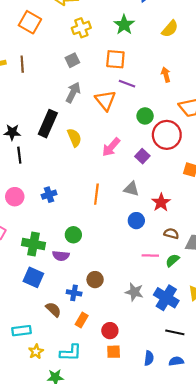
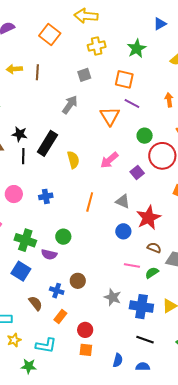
gray arrow: (73, 92) -> (70, 105), moved
black rectangle: (48, 124) -> (47, 143), moved
yellow semicircle: (74, 138) -> (73, 160), moved
red star: (161, 202) -> (149, 218), size x1.4
blue cross: (166, 298) -> (141, 307), turned -30

